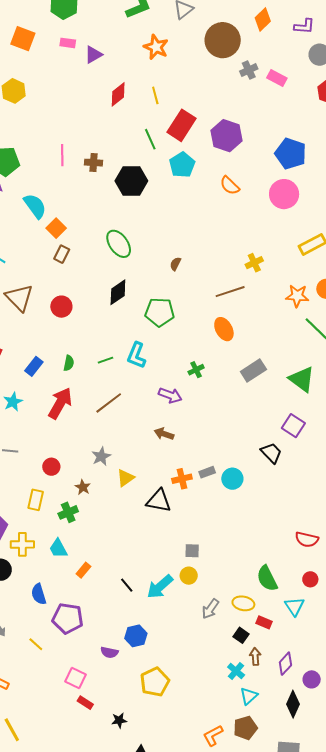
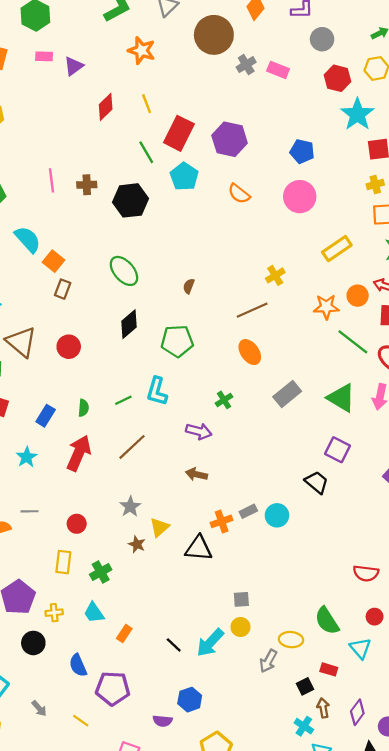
blue pentagon: (291, 154) -> (302, 151), size x0.7
brown star: (83, 487) -> (137, 544), moved
yellow cross: (22, 544) -> (54, 613), size x0.7
yellow ellipse: (243, 603) -> (291, 640), moved
black square: (241, 635) -> (305, 686), turned 35

